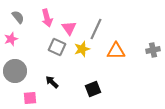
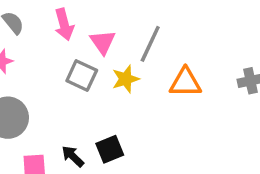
black arrow: (52, 82) -> (73, 156), moved
black square: (93, 89) -> (110, 149), moved

